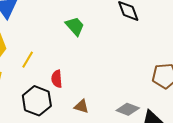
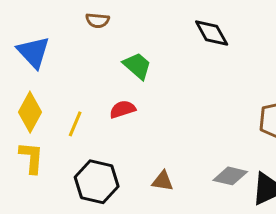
red semicircle: (57, 79) -> (122, 109), moved, turned 84

